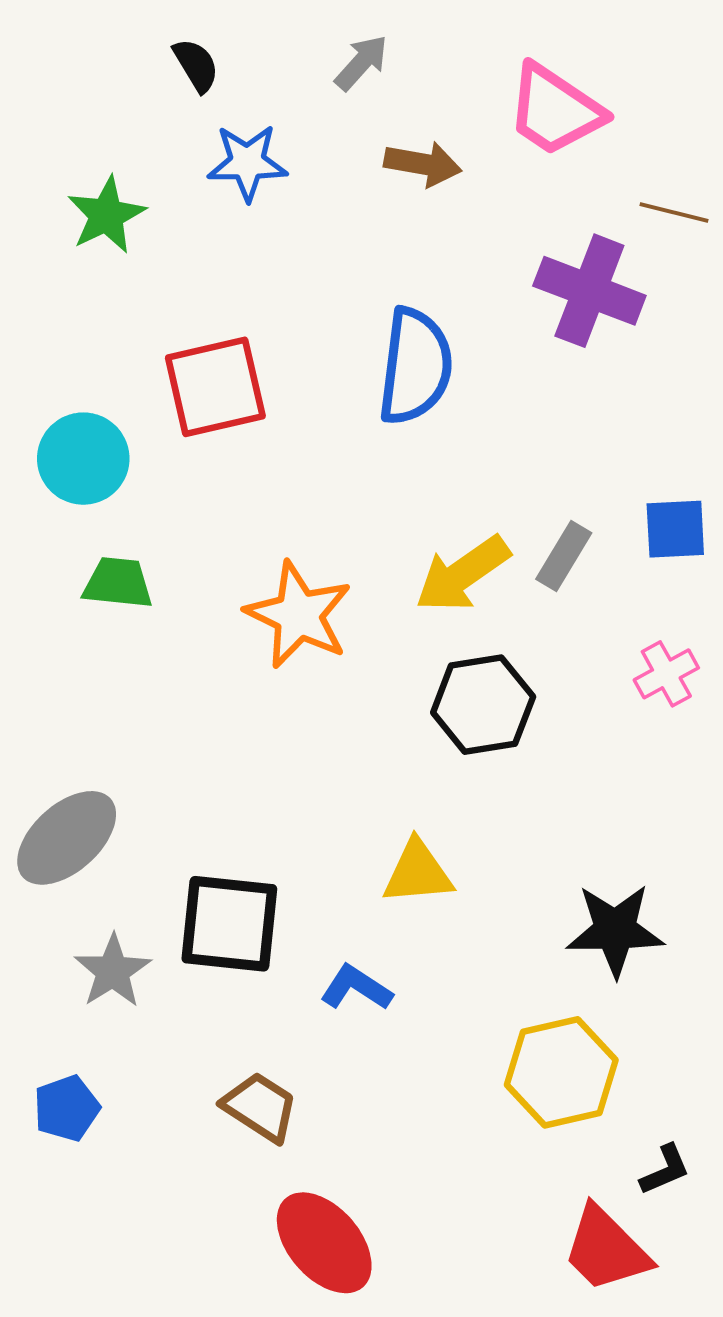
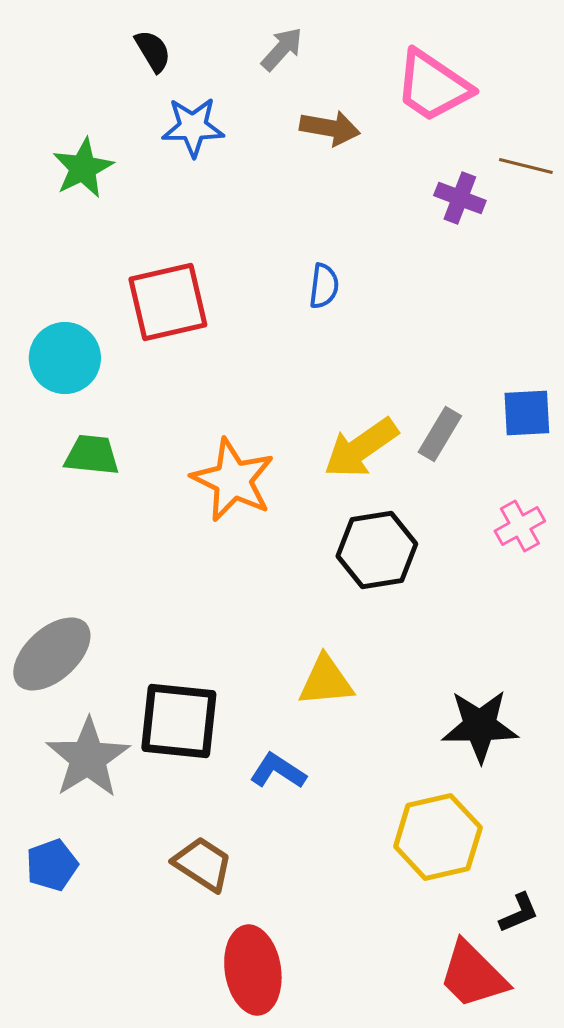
purple cross: (589, 291) -> (460, 198), moved, size x0.6
blue semicircle: (415, 366) -> (324, 286), size x0.5
gray star: (113, 971) -> (88, 758), size x1.4
red ellipse: (324, 1243) -> (253, 970), turned 32

